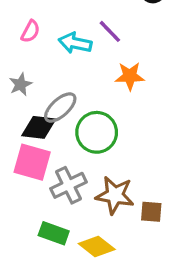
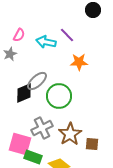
gray star: (21, 84) -> (10, 54), moved
black diamond: (39, 127) -> (24, 93), turned -30
pink square: (32, 162) -> (20, 144), moved
brown star: (115, 195) -> (70, 134), turned 30

